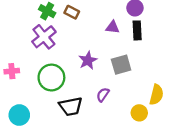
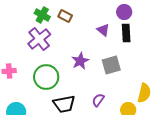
purple triangle: (112, 27) -> (103, 30), turned 32
purple semicircle: (103, 95) -> (98, 100), moved

